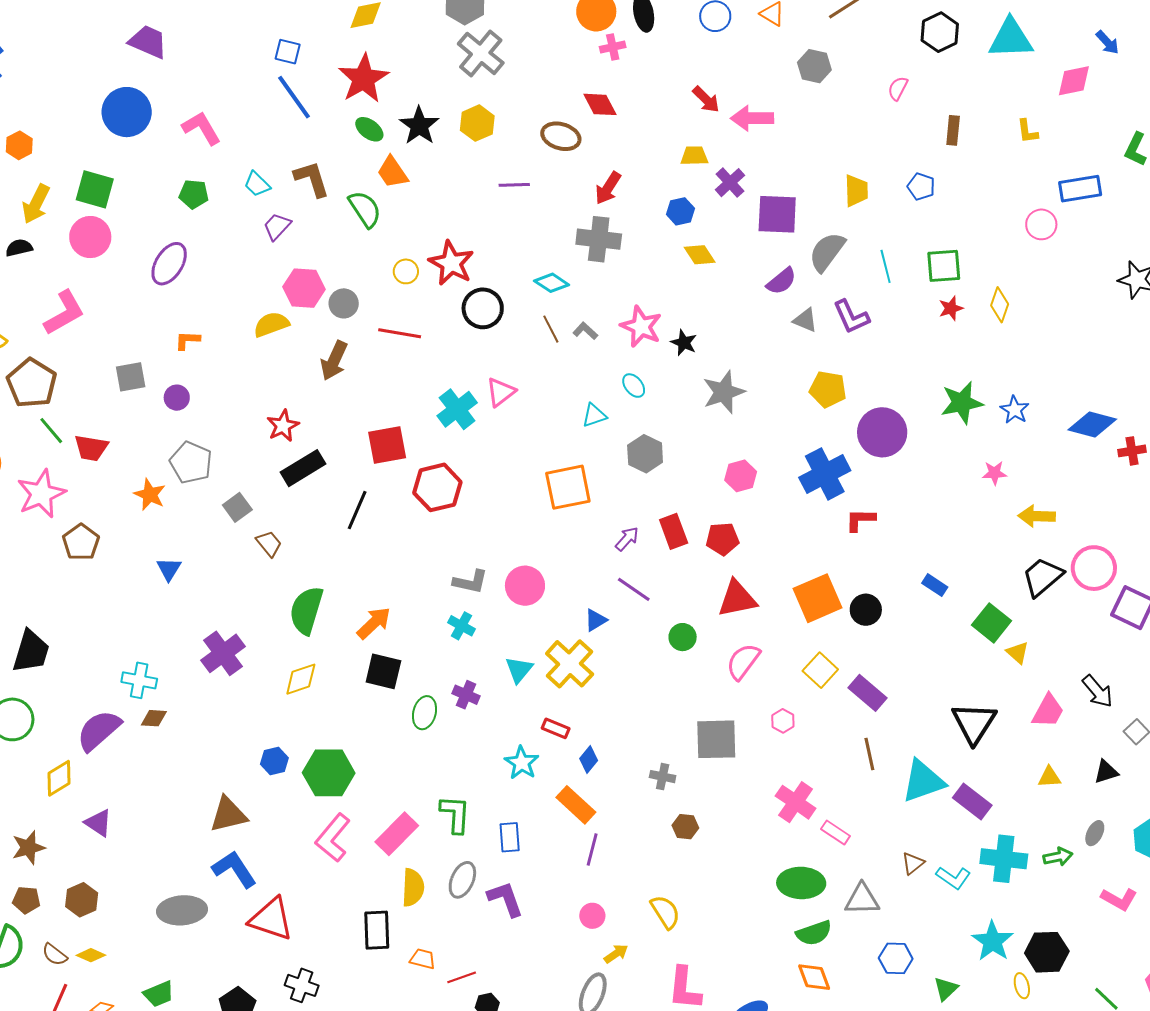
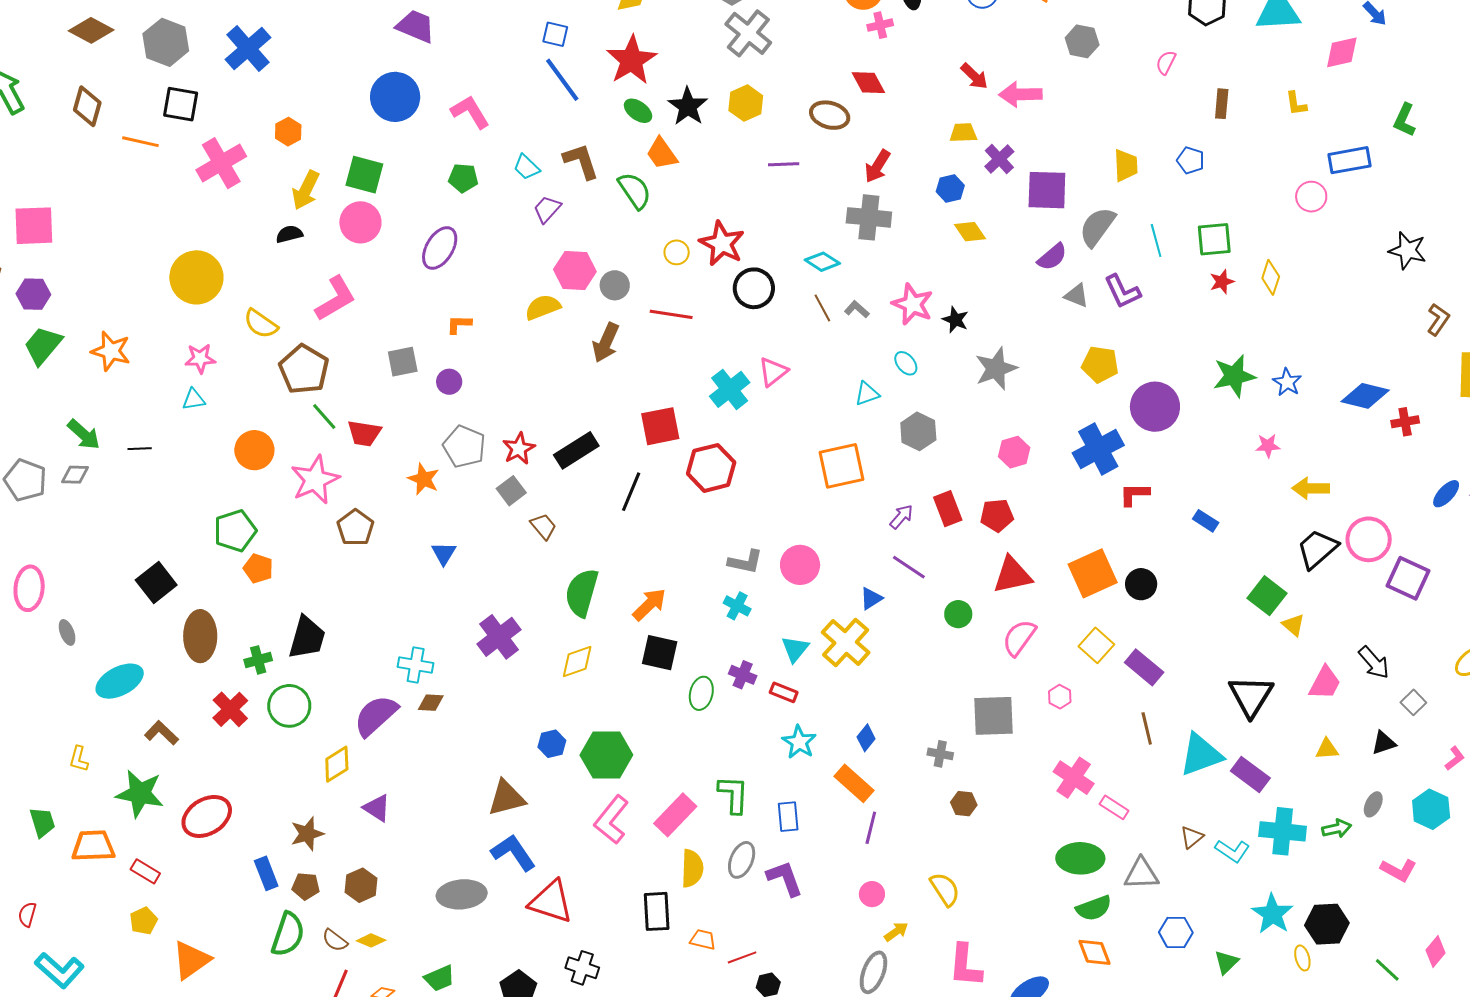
red star: (283, 426) -> (519, 449), moved
blue rectangle: (935, 585) -> (1206, 521), moved
red rectangle: (556, 728) -> (784, 692), moved

